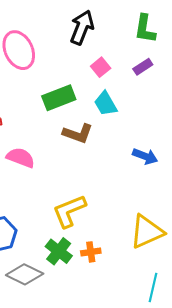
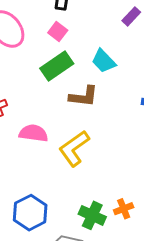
pink square: (101, 67) -> (58, 32), moved
yellow L-shape: (69, 211) -> (74, 148), moved

